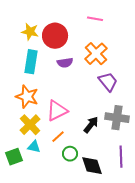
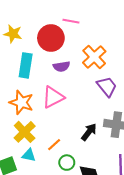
pink line: (95, 19) -> (71, 21), moved
yellow star: (30, 32) -> (13, 34), moved
pink triangle: (57, 111) -> (53, 97), moved

